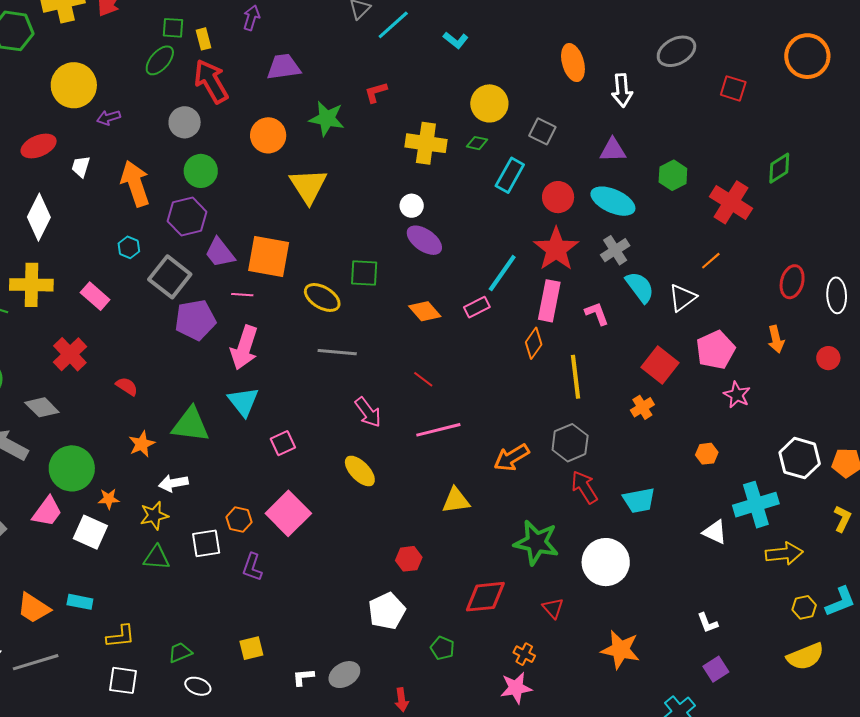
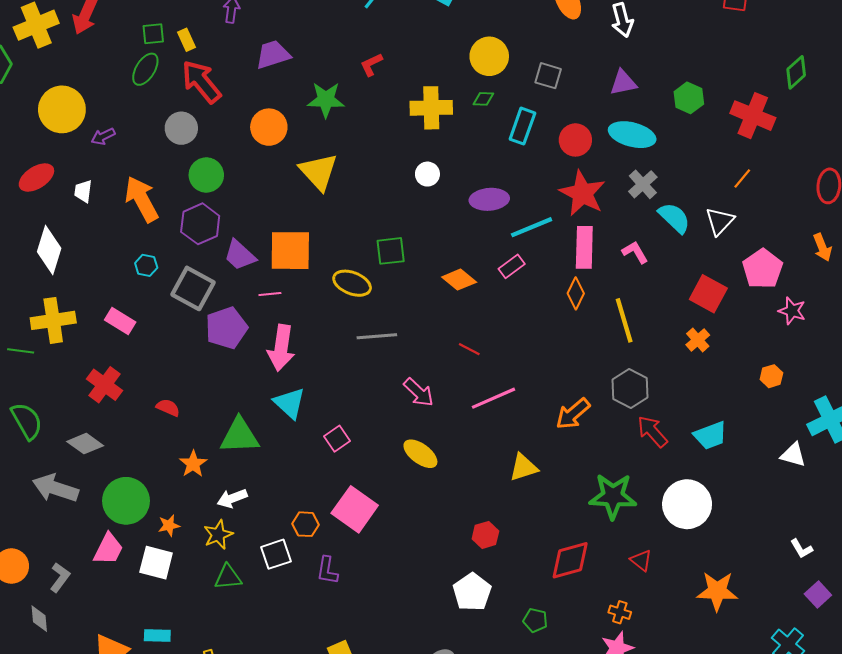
purple ellipse: (424, 240) -> (489, 199), moved, turned -30
cyan line: (502, 273) -> (532, 227), turned 42

